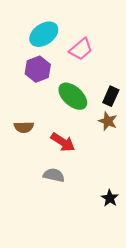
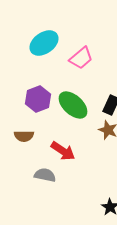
purple hexagon: (38, 69) -> (38, 99), moved
gray semicircle: (54, 175) -> (45, 175), moved

